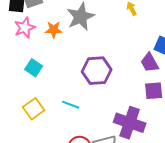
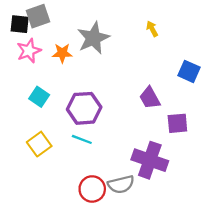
purple trapezoid: (150, 63) -> (150, 98), moved
purple hexagon: (97, 71) -> (84, 108), moved

